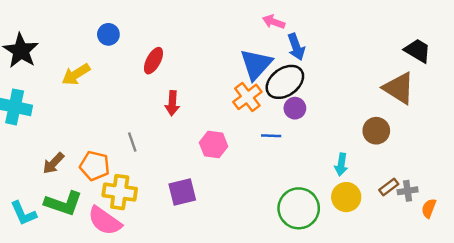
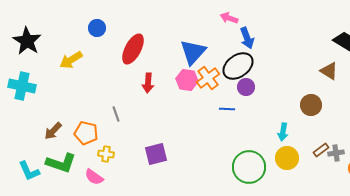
red ellipse: (153, 61) -> (133, 49), size x1.4
blue triangle: (256, 64) -> (193, 52), moved
brown triangle: (399, 88) -> (329, 71), size x0.7
pink hexagon: (214, 144) -> (187, 80), moved
yellow cross: (120, 192) -> (106, 154), size x0.6
pink semicircle: (105, 221) -> (94, 177), size x0.7

